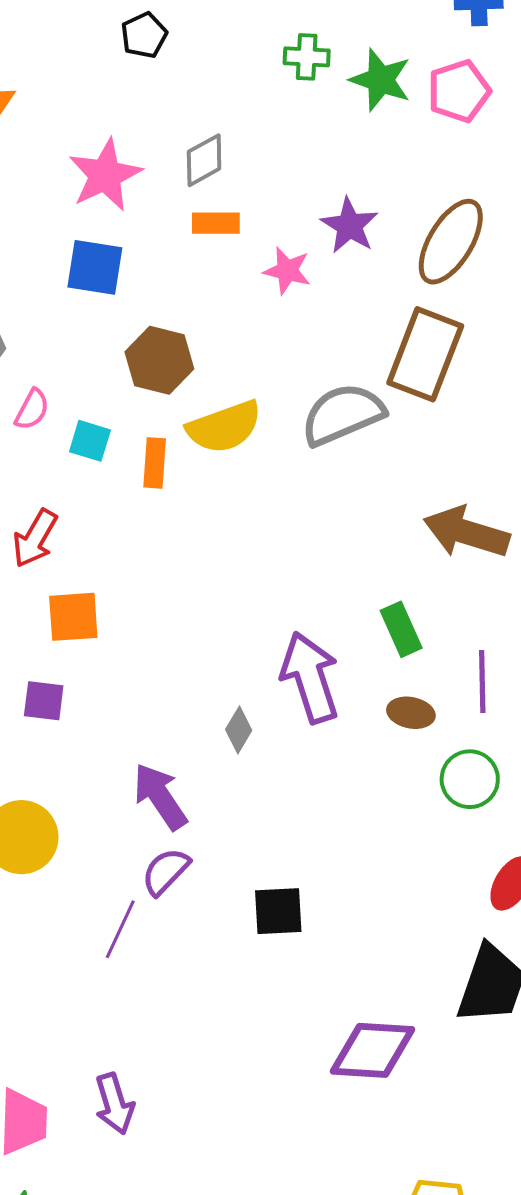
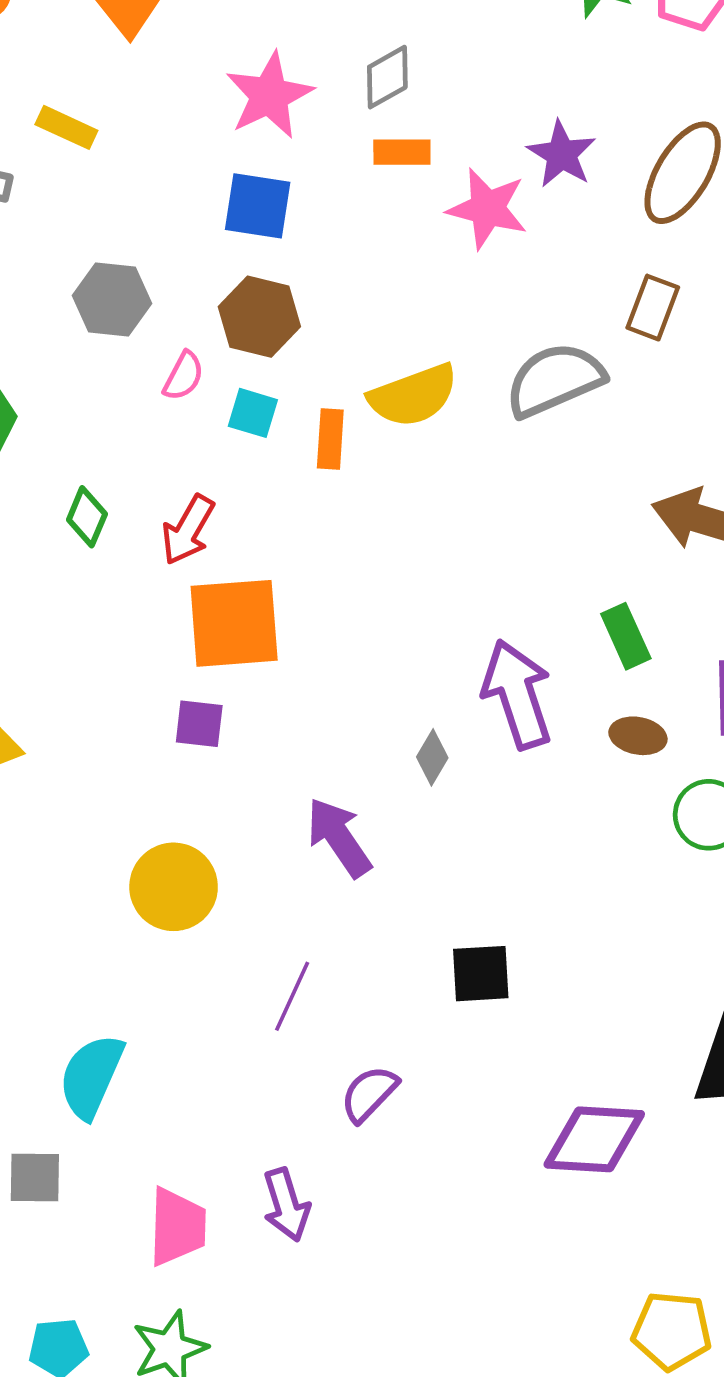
pink star: (287, 271) -> (487, 209), size x1.4
brown rectangle: (425, 354) -> (653, 308), size x0.6
brown hexagon: (159, 360) -> (259, 317), moved
orange square: (73, 617) -> (234, 623), size x1.5
purple semicircle: (166, 871) -> (369, 1094), moved

